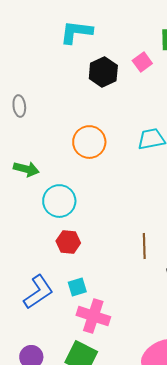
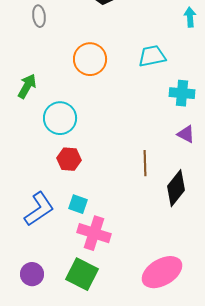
gray ellipse: (19, 106) -> (39, 16), moved
green arrow: (26, 169) -> (27, 86), turned -75
cyan square: (77, 287) -> (78, 204), turned 36

